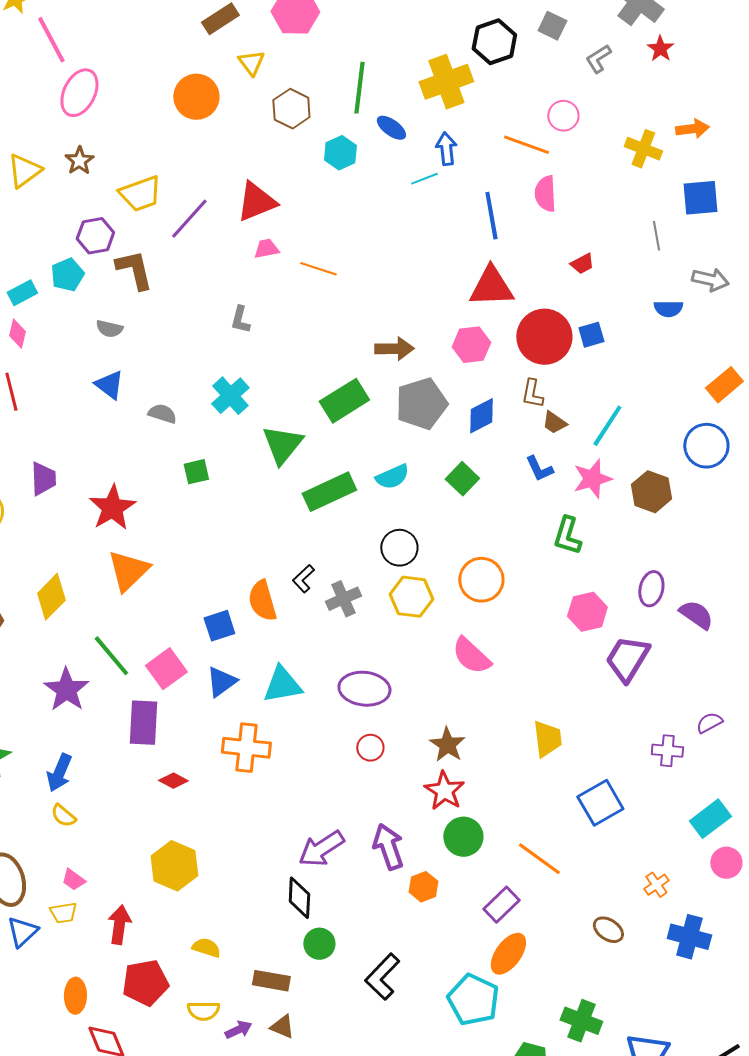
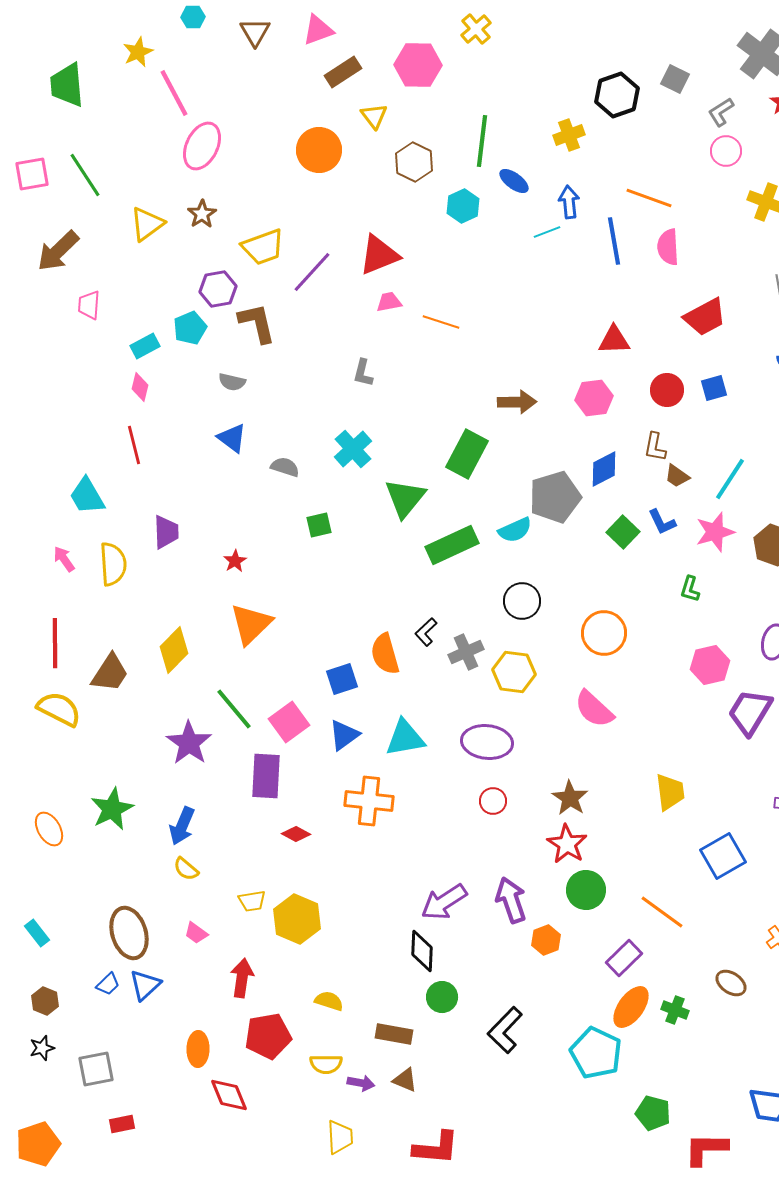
yellow cross: (446, 82) -> (569, 135), size x0.6
pink circle: (563, 116) -> (726, 151), moved
blue line: (491, 216) -> (614, 241), moved
red trapezoid: (582, 264) -> (705, 317), size x1.8
red triangle: (491, 287) -> (614, 340), size x0.7
red circle: (544, 337) -> (667, 390), size x0.6
green rectangle: (344, 401) -> (467, 454), turned -30
gray pentagon: (421, 404) -> (555, 497), moved
green square: (462, 479) -> (623, 532), moved
red star: (112, 508) -> (235, 561), size x0.5
green L-shape: (567, 536) -> (690, 589), size x0.7
yellow hexagon: (411, 597) -> (514, 672), moved
yellow trapezoid: (63, 913) -> (252, 901), moved
green cross: (581, 1021) -> (675, 1010), moved, size x0.7
purple arrow: (238, 1030) -> (361, 1083), turned 36

